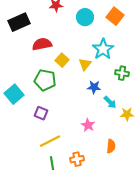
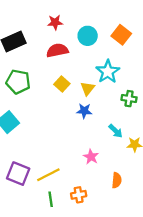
red semicircle: (42, 44) -> (57, 50), moved
green pentagon: (45, 80) -> (18, 82), moved
blue star: (94, 87) -> (84, 111), moved
purple square: (41, 113) -> (18, 174), moved, size x1.5

